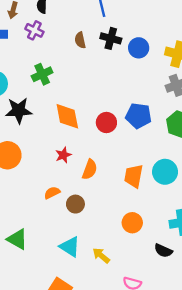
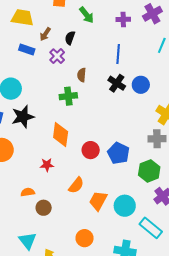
brown semicircle: (80, 40) -> (82, 75), moved
blue circle: (139, 48) -> (141, 85), moved
green cross: (42, 74) -> (68, 96), moved
black star: (19, 110) -> (23, 117), turned -30
orange semicircle: (90, 169) -> (76, 185), moved

